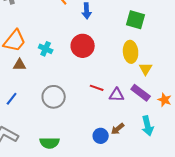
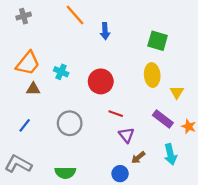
red circle: (83, 46) -> (101, 81), moved
yellow triangle: (146, 69) -> (177, 92), moved
purple triangle: (117, 95) -> (126, 135), moved, turned 49
blue circle: (101, 136) -> (120, 174), moved

